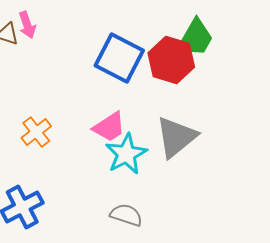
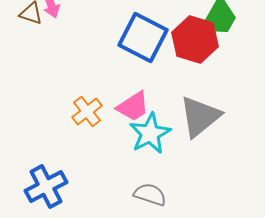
orange cross: (36, 132) -> (87, 112), moved

